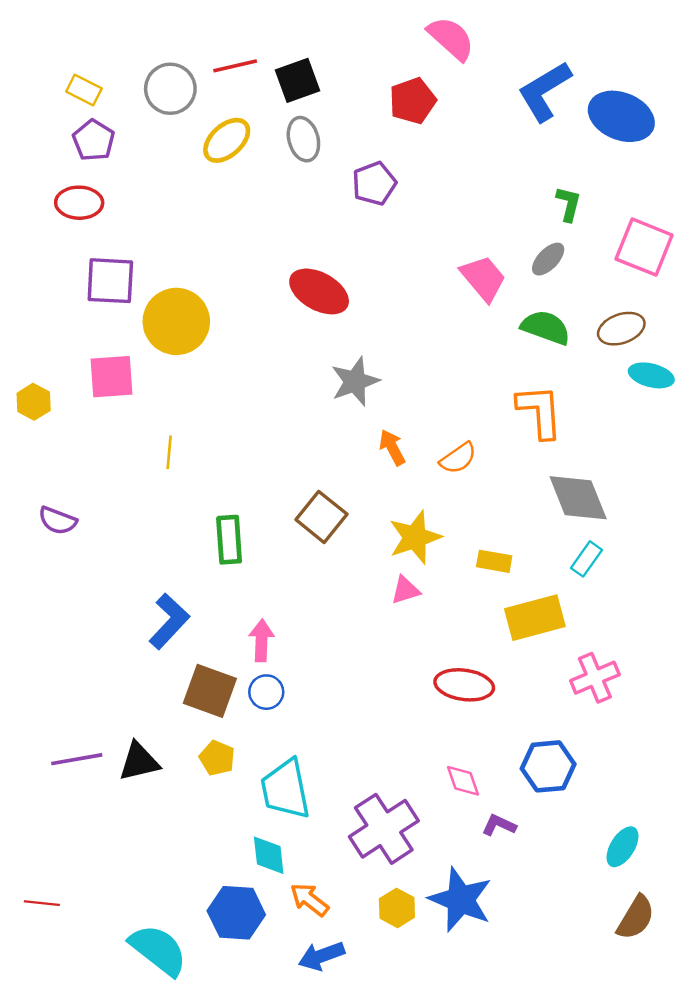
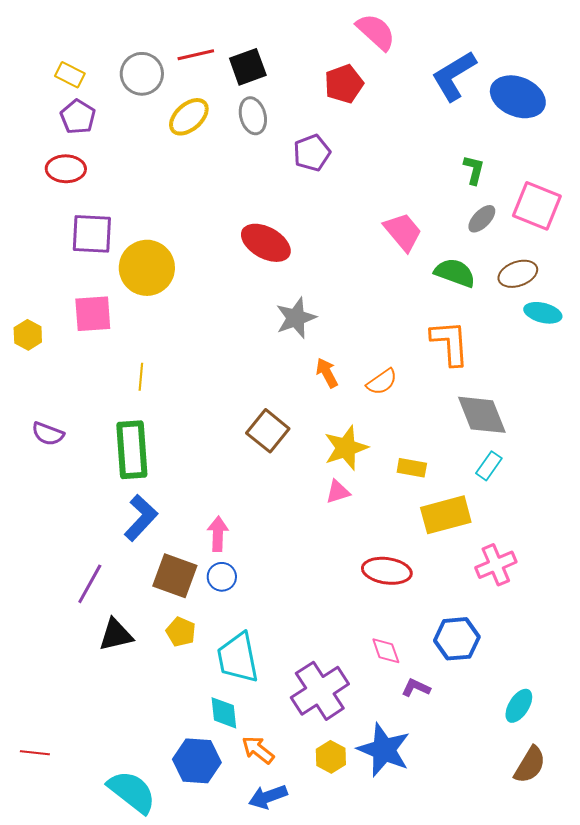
gray ellipse: (548, 259) -> (482, 219), moved
green rectangle: (229, 540) -> (132, 450), moved, size x1.4
purple line: (77, 759) -> (90, 584), moved, turned -51

